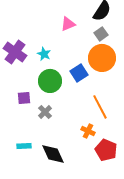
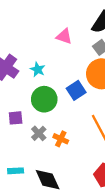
pink triangle: (68, 24) -> (64, 36), turned 42
orange cross: (88, 131) -> (61, 139), moved

